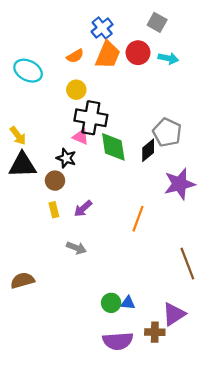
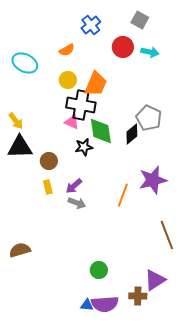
orange trapezoid: (108, 55) -> (96, 84), moved
black star: (66, 158) -> (84, 147), moved, turned -30
purple star: (179, 184) -> (153, 180), moved
gray arrow: (76, 248) -> (77, 203), moved
blue triangle: (128, 303) -> (87, 305), moved

